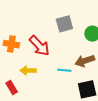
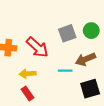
gray square: (64, 24) -> (67, 33), moved
red rectangle: (12, 87) -> (27, 93), moved

